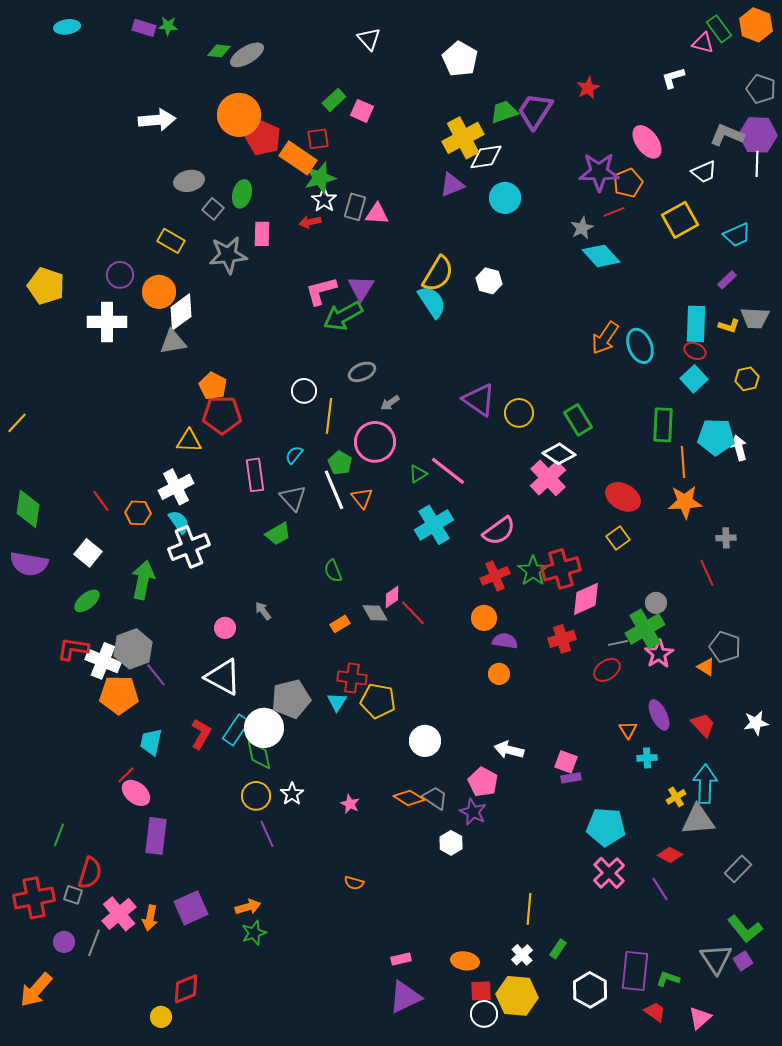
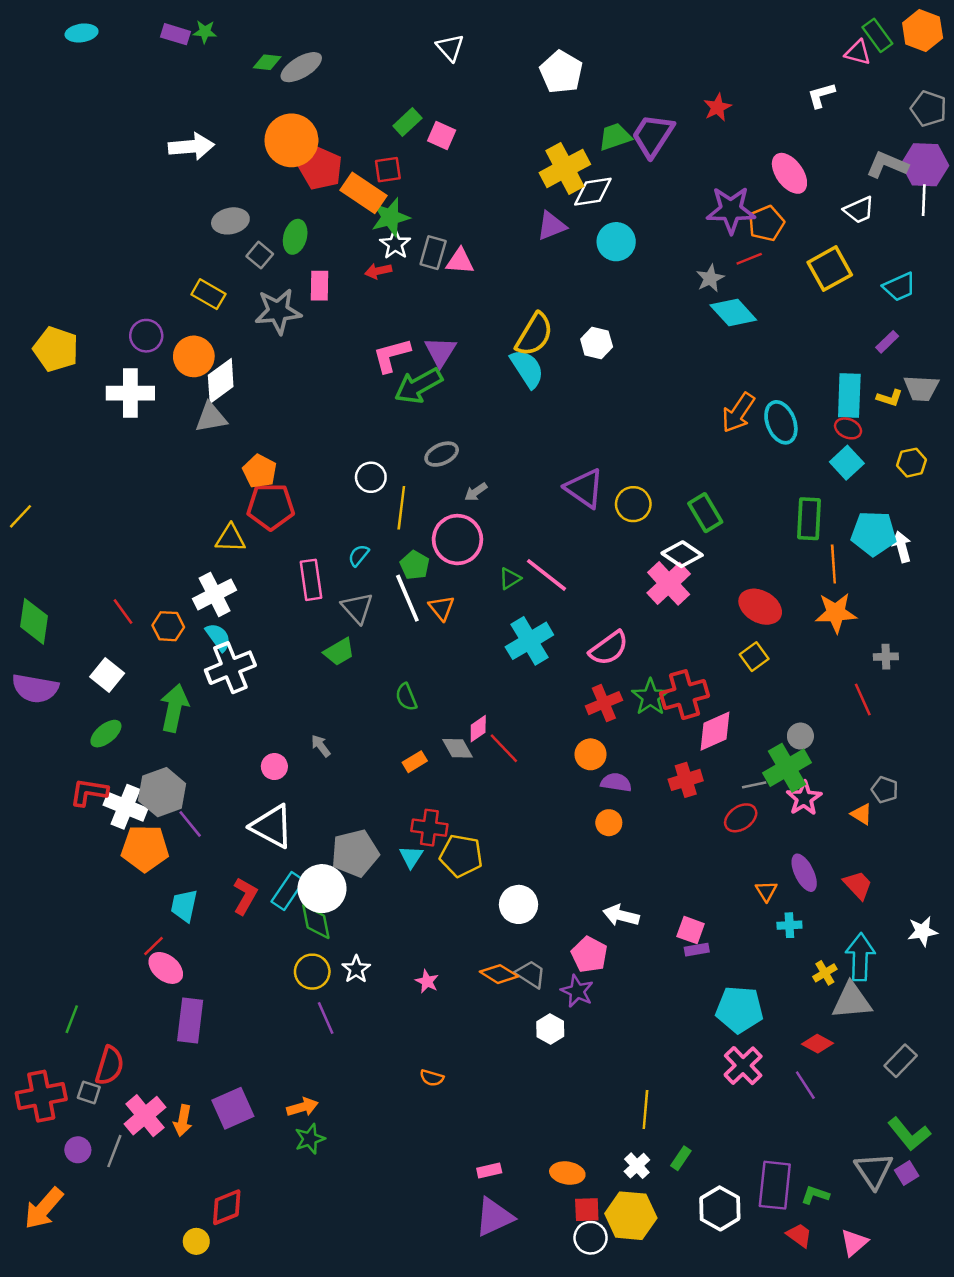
gray pentagon: (725, 647) -> (885, 790), size x0.7
white star: (756, 723) -> (923, 931), moved

